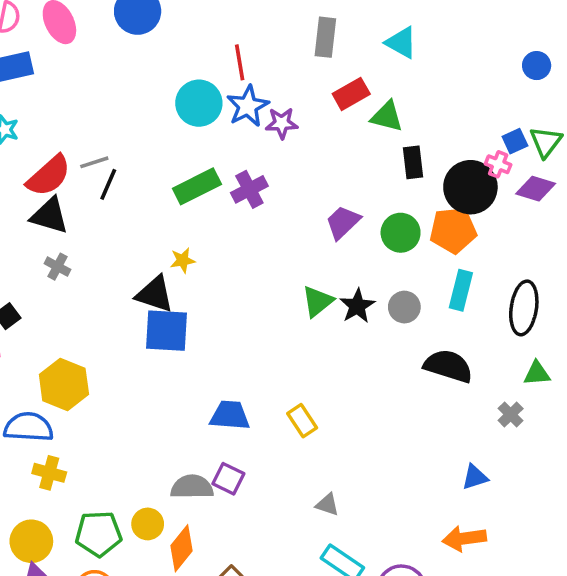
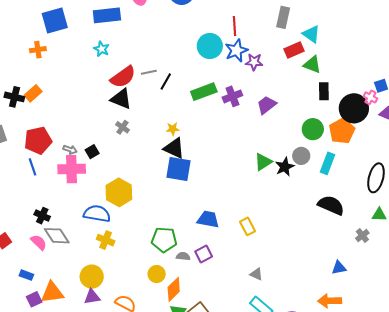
cyan triangle: (401, 43) -> (311, 34), moved
black line: (108, 184) -> (166, 82), moved
purple trapezoid: (343, 222) -> (267, 105), moved
orange pentagon: (453, 230) -> (342, 131), turned -30
yellow star: (183, 260) -> (173, 129), moved
cyan rectangle: (461, 290) -> (327, 163), moved
gray circle: (404, 307) -> (301, 156), moved
purple square: (228, 479) -> (204, 254), turned 30
gray semicircle: (192, 487) -> (183, 256), size x0.6
green pentagon: (99, 534) -> (164, 240), moved

